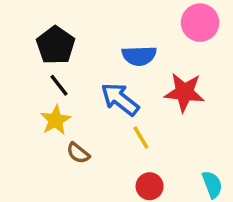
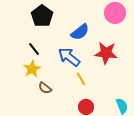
black pentagon: (56, 45) -> (42, 16), moved
blue semicircle: (139, 56) -> (80, 32), turned -36

